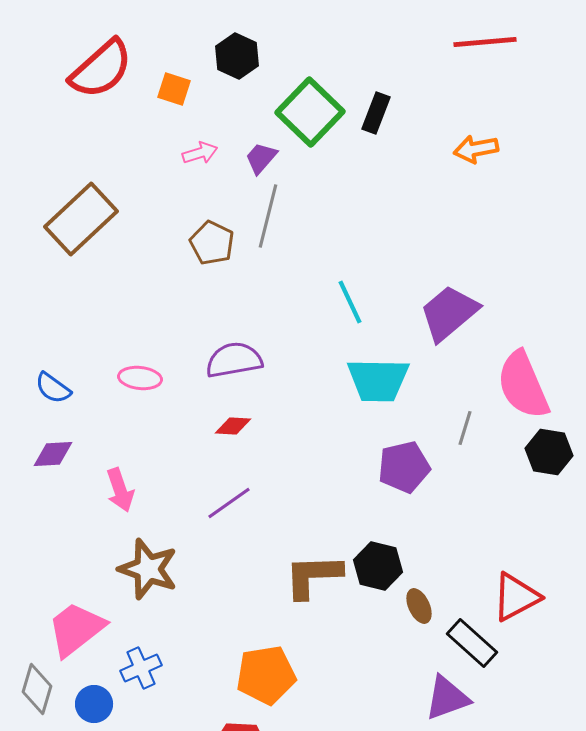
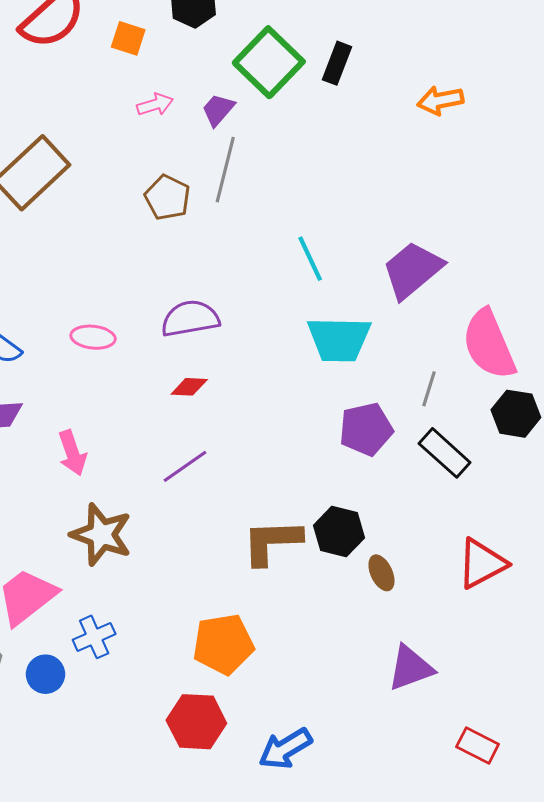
black rectangle: (472, 643) -> (445, 453), moved

